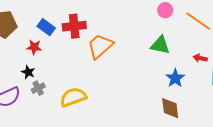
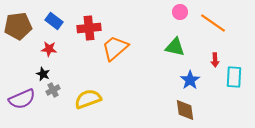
blue rectangle: (46, 27) -> (54, 21), moved
red arrow: (200, 58) -> (215, 60), turned -104

